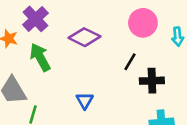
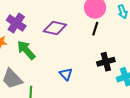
black line: (130, 62) -> (95, 29), moved
black cross: (152, 81) -> (106, 62), moved

